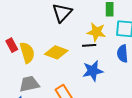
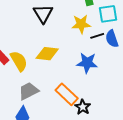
black line: (89, 45) -> (97, 36), moved
blue star: (93, 71) -> (87, 63), turned 30

